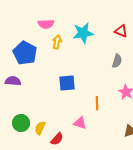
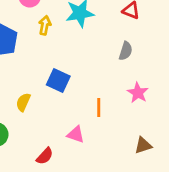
blue square: (67, 83) -> (58, 81), turned 30
yellow semicircle: (40, 128) -> (23, 102), moved

